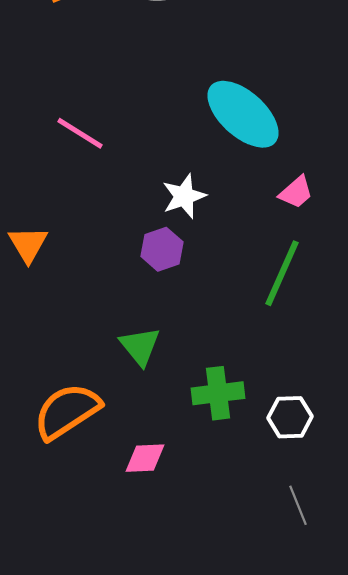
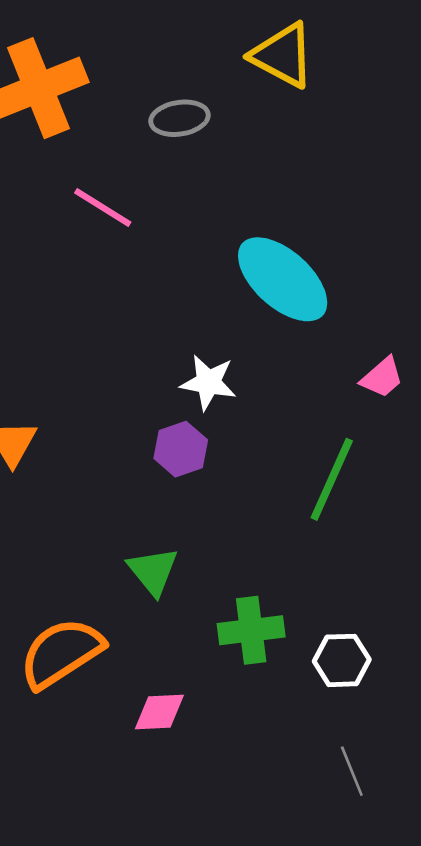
pink line: (80, 133) -> (103, 208), moved
pink trapezoid: (296, 192) -> (382, 377), moved
white star: (184, 196) -> (208, 382), turned 30

